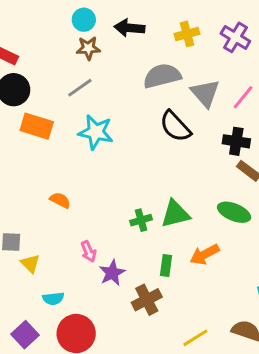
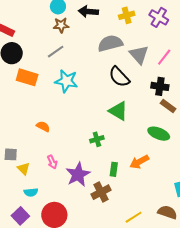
green triangle: (175, 214) -> (118, 111), moved, turned 45
pink arrow: (88, 252) -> (52, 162), moved
purple star: (112, 273) -> (78, 174), size x1.4
cyan semicircle: (53, 299) -> (31, 192), moved

